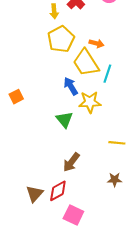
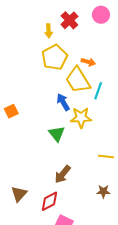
brown triangle: (35, 194) -> (19, 194), moved

